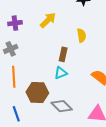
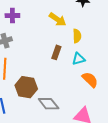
yellow arrow: (48, 20) -> (58, 19), moved, turned 72
cyan triangle: (61, 73) -> (79, 59), moved

